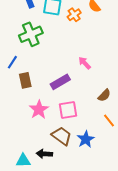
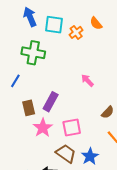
green cross: (31, 34) -> (33, 53), turned 35
brown rectangle: (25, 80) -> (29, 108), moved
purple rectangle: (60, 82) -> (51, 102), moved, turned -30

